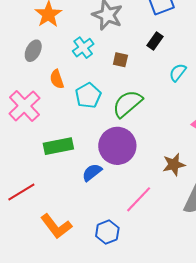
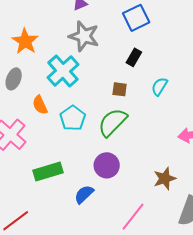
cyan cross: (83, 48) -> (63, 71), size x1.5
brown square: (120, 60) -> (120, 89), moved
purple circle: (117, 146) -> (107, 165), size x0.7

